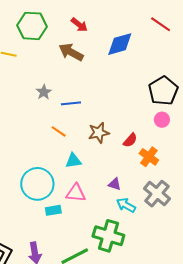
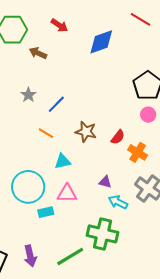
brown arrow: (71, 52) -> (38, 53), moved, size x0.7
blue line: (71, 103) -> (56, 104), turned -36
brown star: (99, 133) -> (86, 132), turned 30

